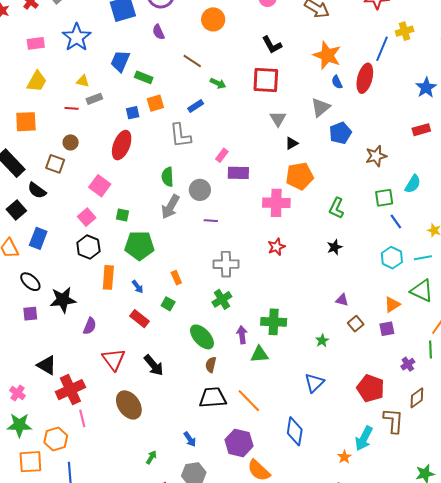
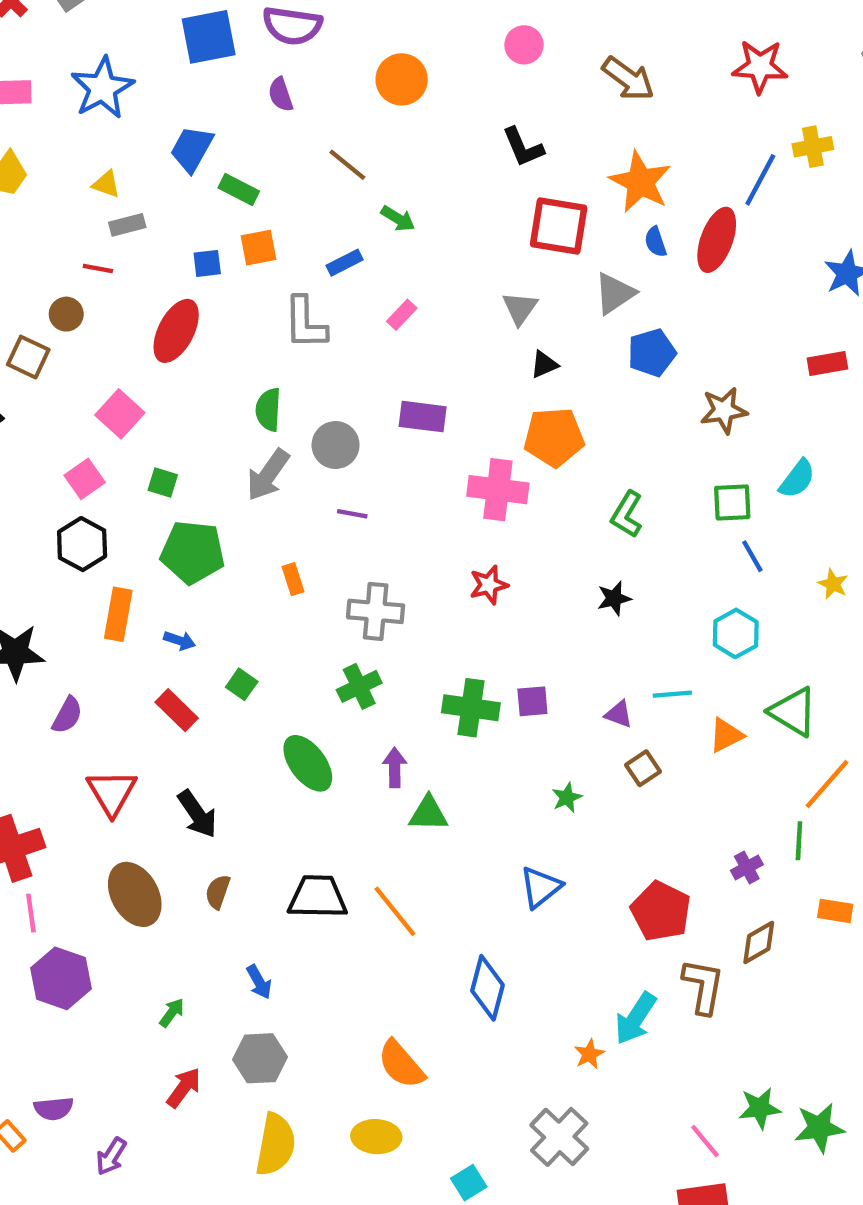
red square: (266, 80) -> (559, 226), moved
red line: (72, 108) -> (98, 268), moved
pink rectangle: (222, 155) -> (402, 315), moved
cyan line: (423, 258) -> (672, 694), moved
orange rectangle: (176, 278) -> (293, 579), moved
blue arrow: (138, 287) -> (180, 641), turned -40
green cross: (274, 322) -> (471, 708), moved
purple square: (387, 329) -> (532, 701), moved
brown semicircle: (211, 365) -> (218, 892), moved
purple hexagon: (239, 443) -> (61, 978), moved

